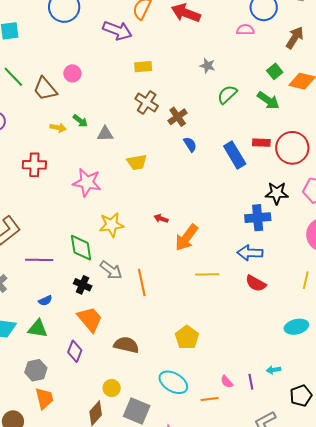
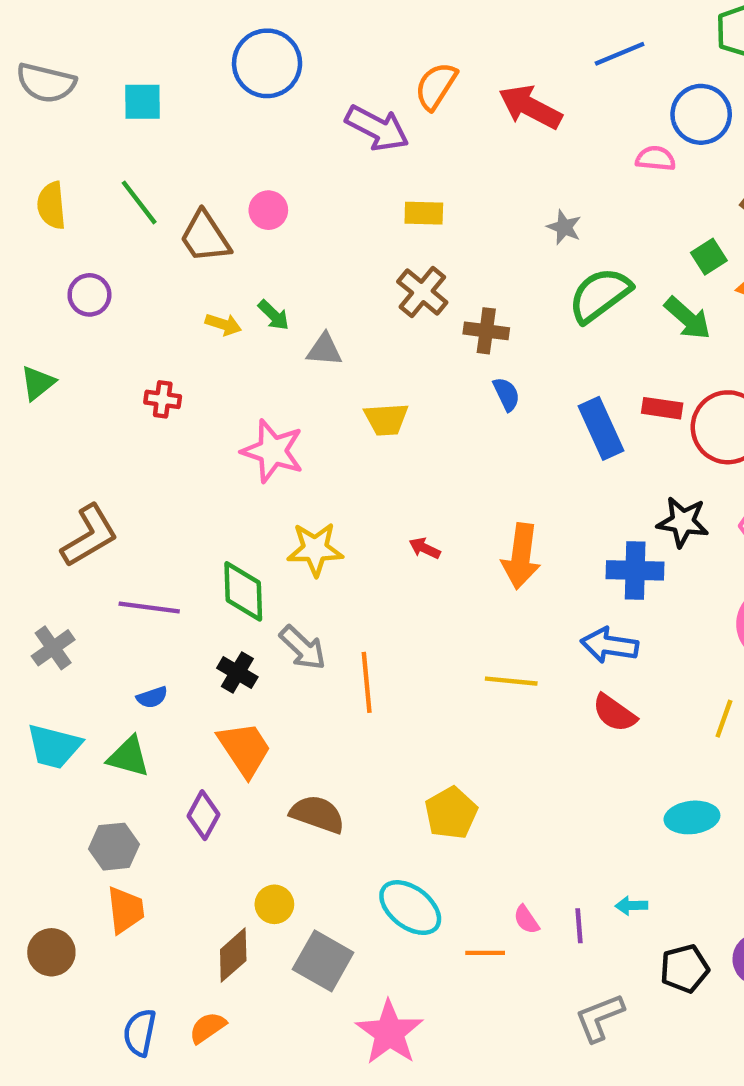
green semicircle: (227, 94) -> (600, 295), size x1.4
brown cross: (178, 117) -> (486, 331), turned 36
red cross: (34, 165) -> (163, 399), size x0.7
orange arrow: (187, 238) -> (521, 556), moved, turned -36

